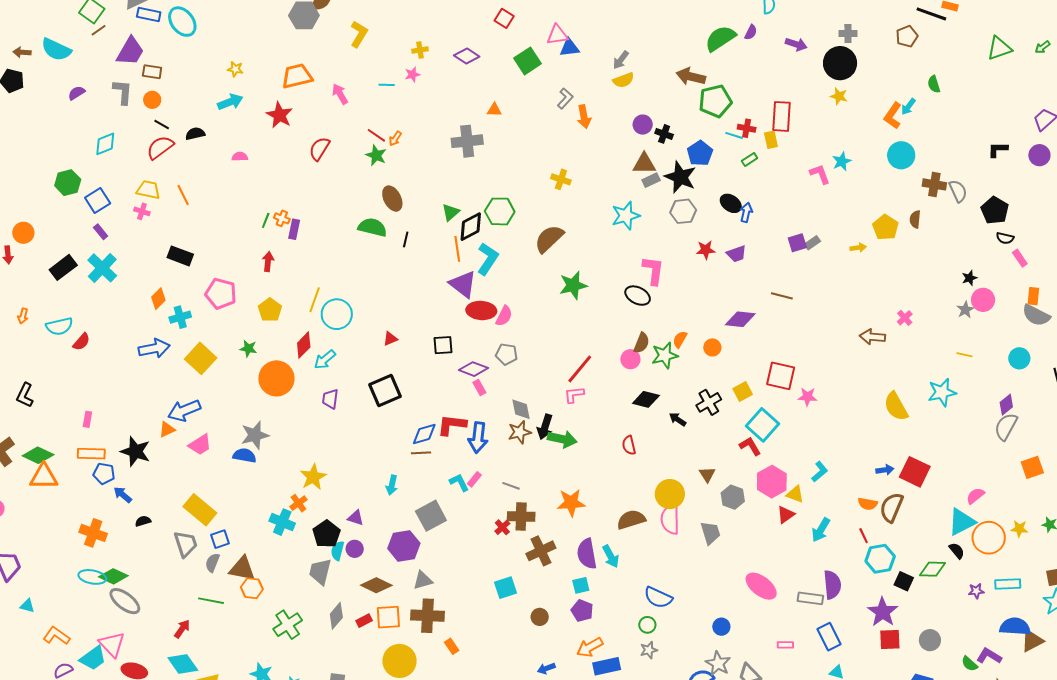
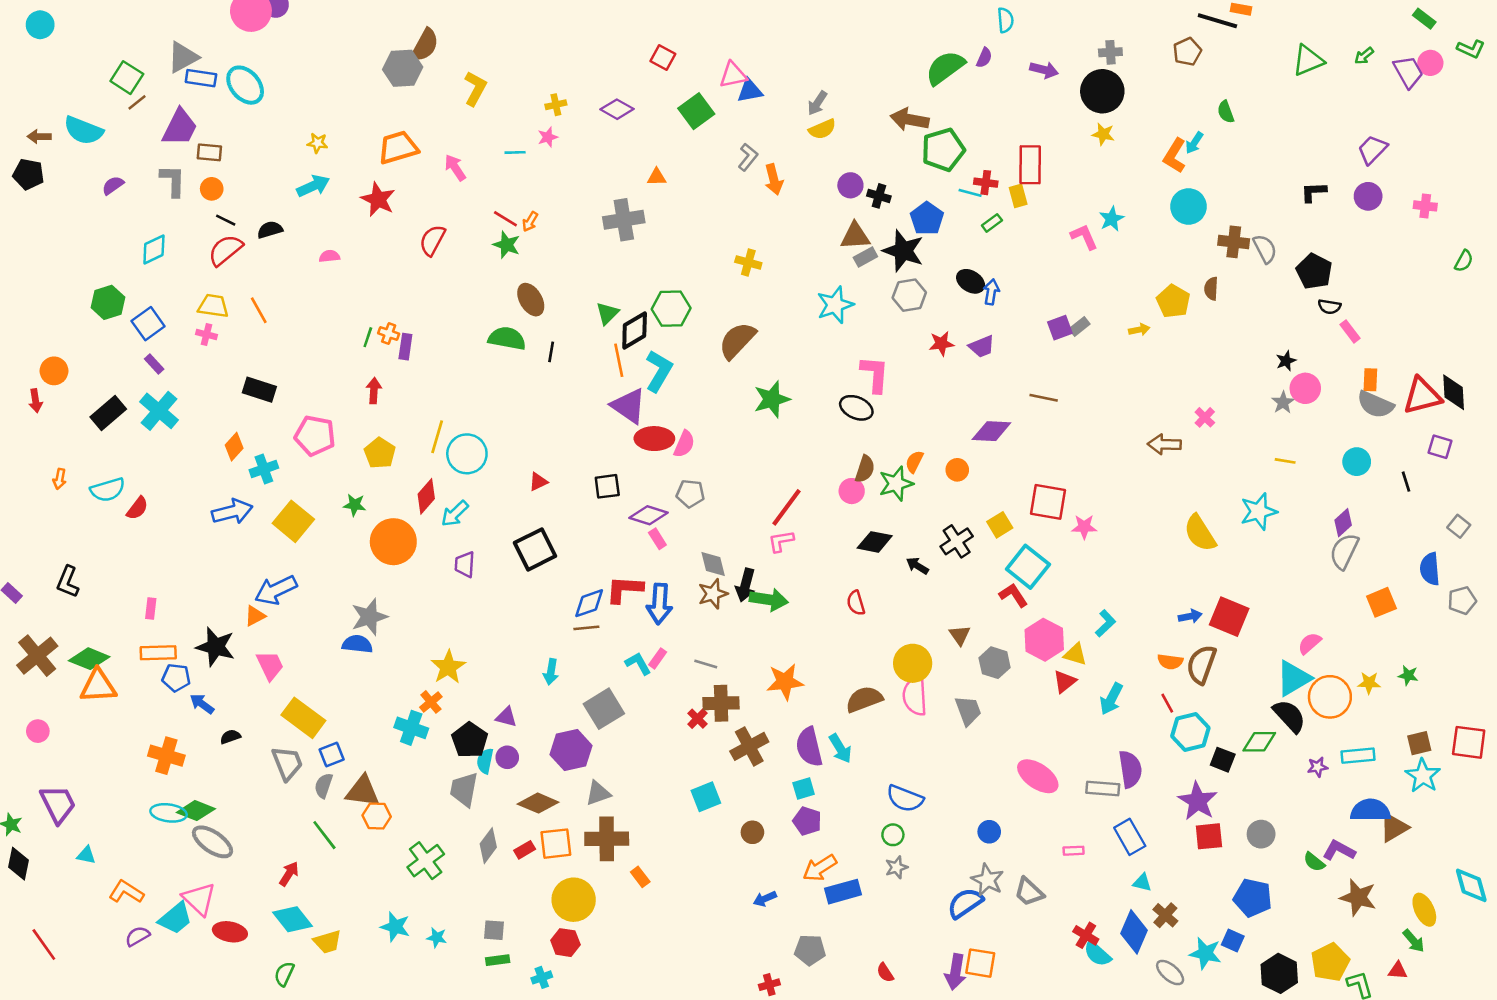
pink trapezoid: (200, 445) -> (270, 665), moved, turned -80
black semicircle: (957, 551) -> (1289, 716), size x1.6
green line: (211, 601) -> (324, 835), turned 45

